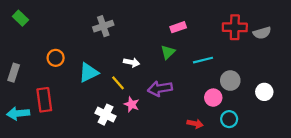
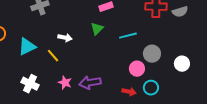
purple arrow: (160, 88) -> (90, 83), moved
pink star: (132, 104) -> (65, 83), moved
white cross: (105, 115) -> (30, 84), moved
red arrow: (195, 124) -> (129, 92), moved

